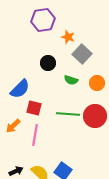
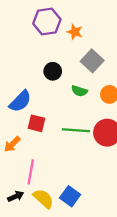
orange star: (68, 37) -> (75, 32), moved
pink line: (35, 135) -> (31, 172), moved

